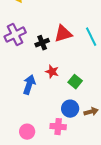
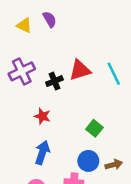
red star: (52, 72) -> (42, 116), moved
blue arrow: (29, 85) -> (42, 152), moved

